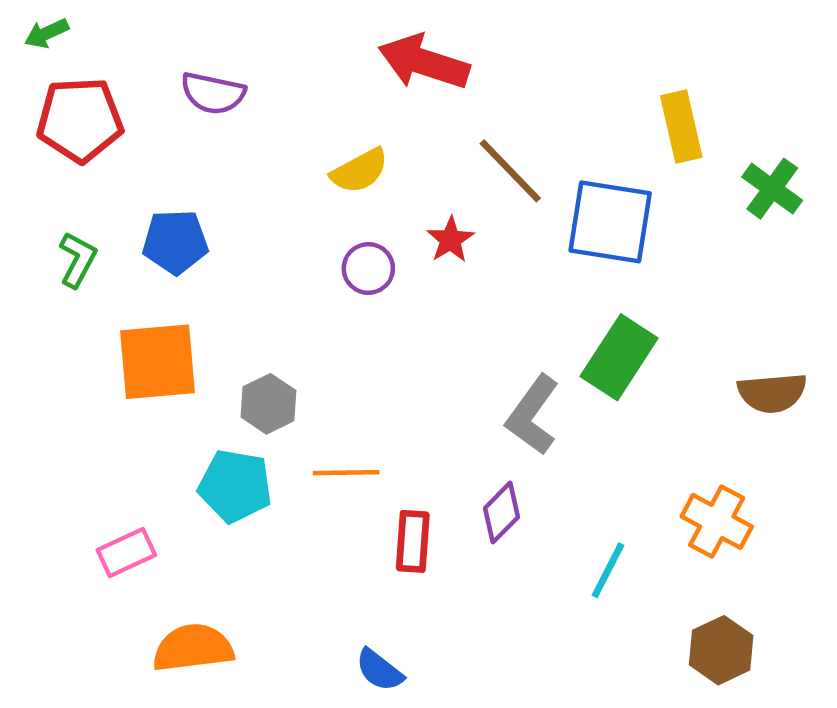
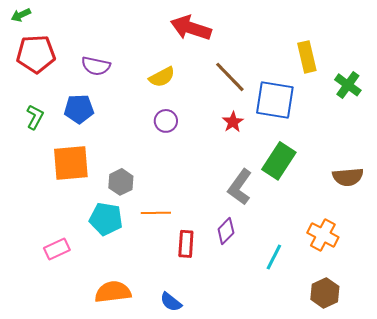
purple semicircle: (213, 93) -> (96, 66), moved
red star: (450, 240) -> (233, 122), moved
orange semicircle: (193, 648) -> (113, 292), moved

